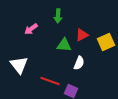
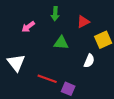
red triangle: (82, 35) -> (83, 22), moved
white semicircle: (79, 63) -> (89, 61), moved

